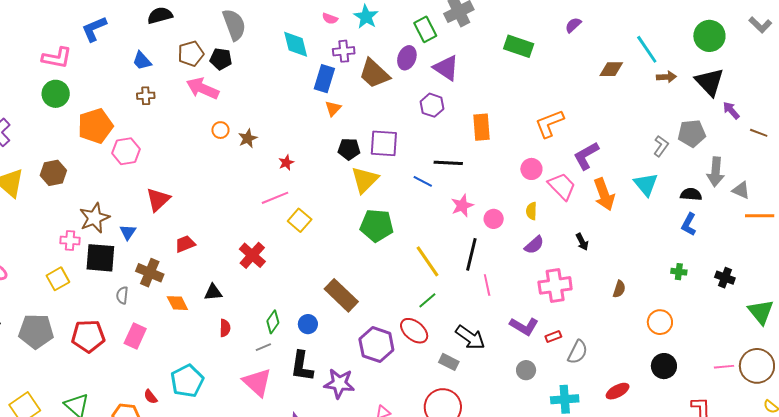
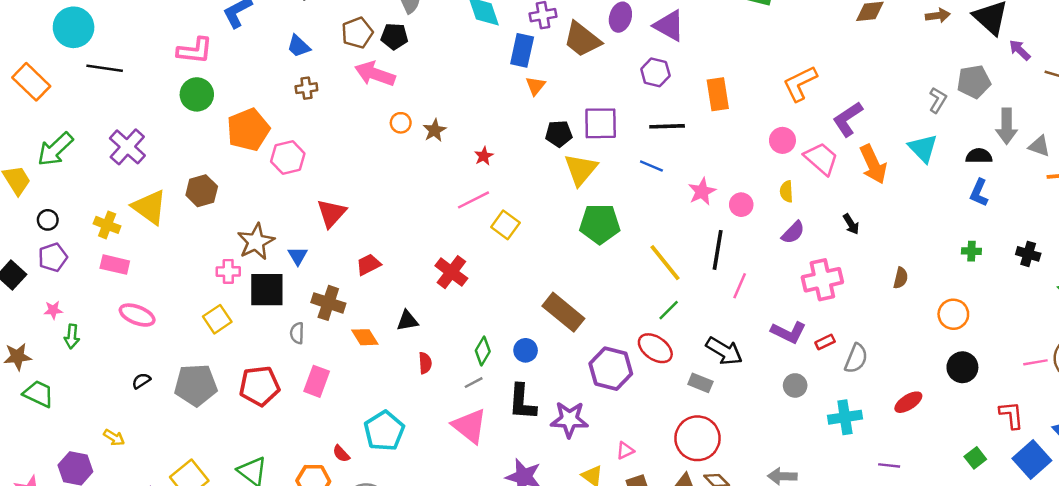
black line: (448, 163) -> (667, 126), moved
pink line: (487, 285) -> (740, 286), turned 40

